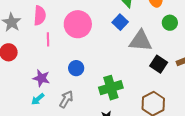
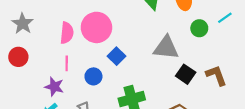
pink semicircle: (40, 16) -> (67, 33), moved
blue square: (120, 22) -> (116, 56), moved
pink line: (48, 39) -> (67, 63), moved

